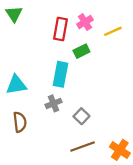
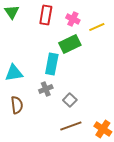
pink cross: (85, 22) -> (73, 19), turned -32
red rectangle: (60, 29) -> (46, 15), moved
green rectangle: (81, 51) -> (70, 44), size x1.5

